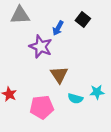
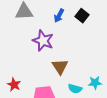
blue arrow: (58, 28) -> (59, 16), moved

